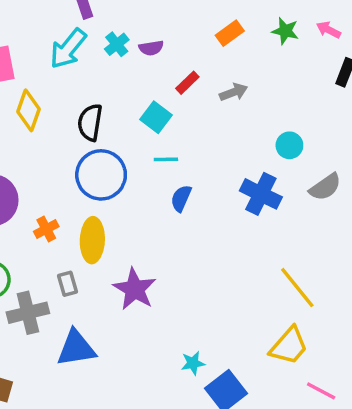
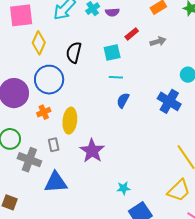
cyan square: (156, 117) -> (112, 53), turned 36
blue circle: (101, 175) -> (49, 80), moved
gray cross: (28, 313) -> (29, 160), turned 30
cyan star: (193, 363) -> (123, 188), moved

